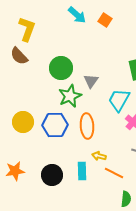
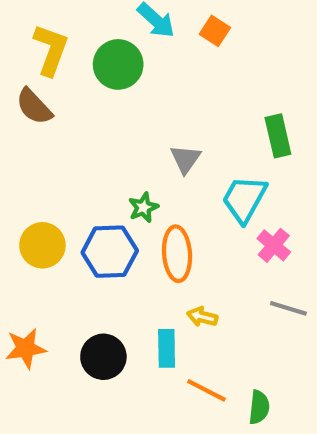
green circle: (61, 68) -> (118, 64), moved
green star: (70, 96) -> (143, 207), moved, size x0.6
orange line: (114, 173) -> (206, 390), moved

